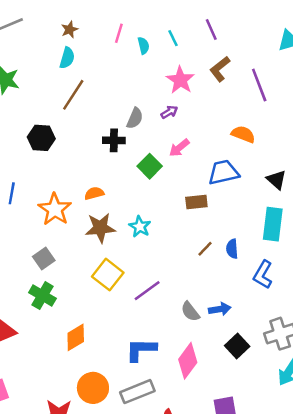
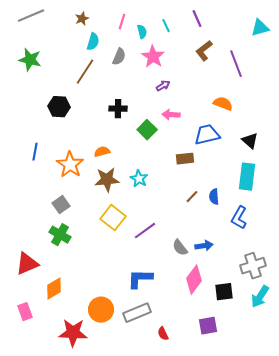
cyan semicircle: (67, 58) -> (93, 42), moved
pink star: (180, 80) -> (153, 57), moved
gray semicircle: (135, 118) -> (119, 57), moved
pink arrow: (179, 148) -> (171, 115), turned 42
orange diamond: (76, 337) -> (54, 289), moved
black square: (237, 346) -> (224, 292), moved, turned 36
pink diamond: (188, 361) -> (194, 280), moved

